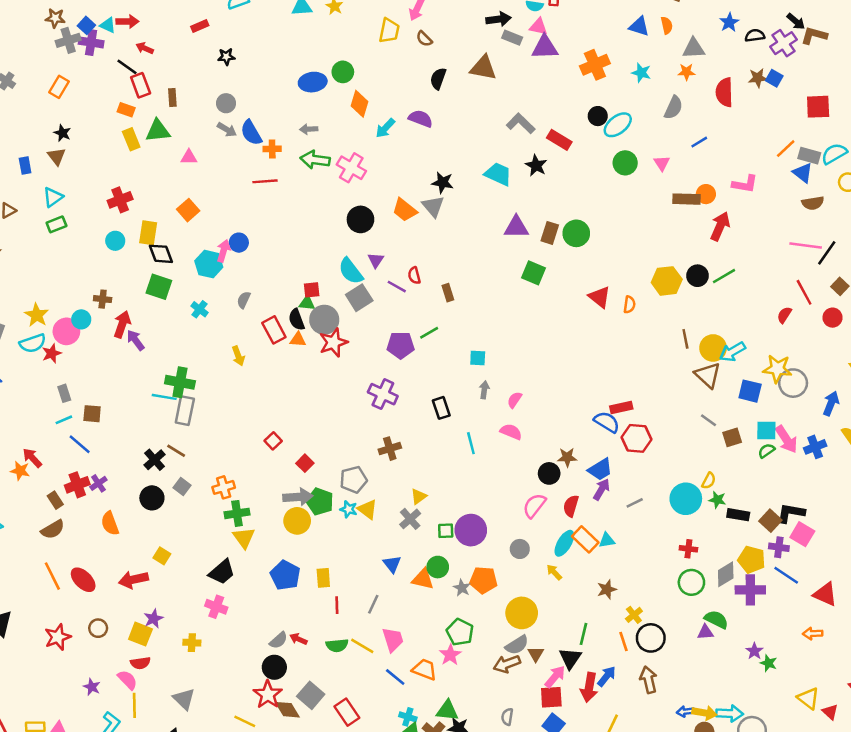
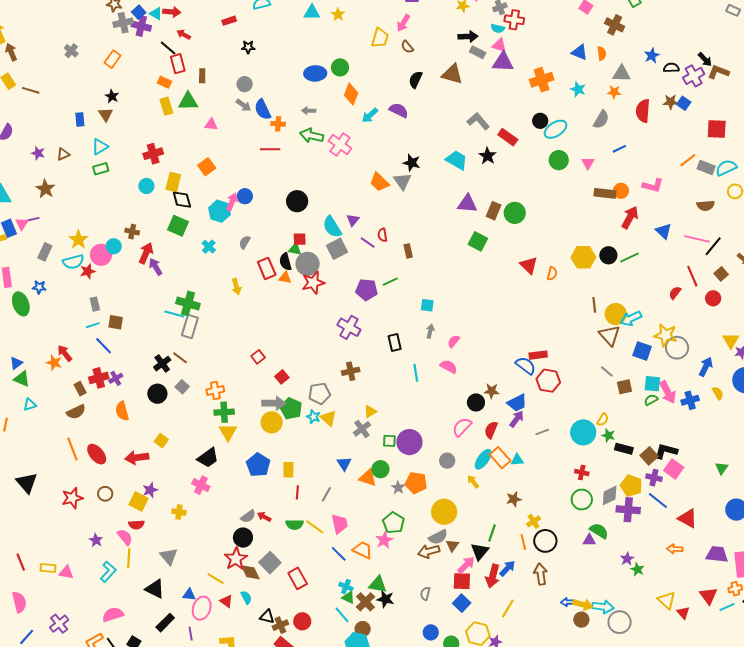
blue triangle: (803, 173) -> (664, 231), moved
black circle: (360, 219) -> (297, 201), moved

